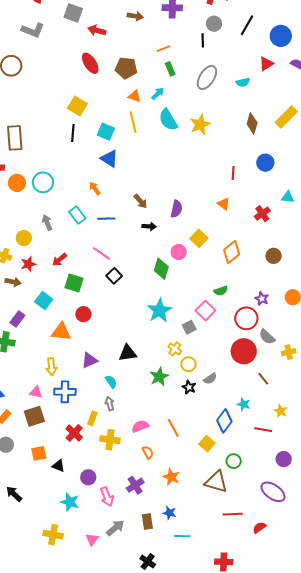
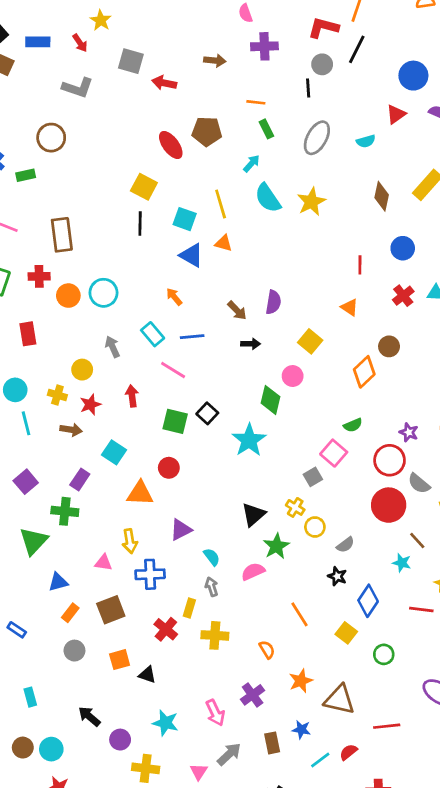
black line: (247, 25) -> (357, 49), moved
orange line: (164, 49) -> (256, 102), turned 32
red ellipse: (90, 63) -> (171, 145), moved
orange triangle: (135, 96) -> (224, 243), moved
purple semicircle: (176, 209) -> (273, 302), moved
red cross: (262, 214) -> (403, 296), moved
yellow square: (199, 238) -> (310, 341), moved
pink line: (102, 254) -> (173, 370), moved
brown circle: (274, 256) -> (389, 346), moved
red arrow: (59, 260) -> (132, 396), turned 126
green square: (74, 283) -> (175, 421), moved
cyan star: (159, 311) -> (249, 440), moved
black triangle: (128, 353) -> (253, 515), moved, turned -30
black star: (189, 387) -> (337, 576), moved
pink triangle: (36, 392) -> (103, 563), moved
cyan star: (244, 404) -> (402, 563), moved
pink semicircle: (140, 426) -> (253, 572), moved
purple circle: (88, 477) -> (120, 740), moved
orange star: (171, 477) -> (301, 681), turned 30
brown triangle: (216, 482) -> (339, 700), moved
red semicircle: (259, 528) -> (348, 752), moved
cyan line: (182, 536) -> (320, 760), turned -35

